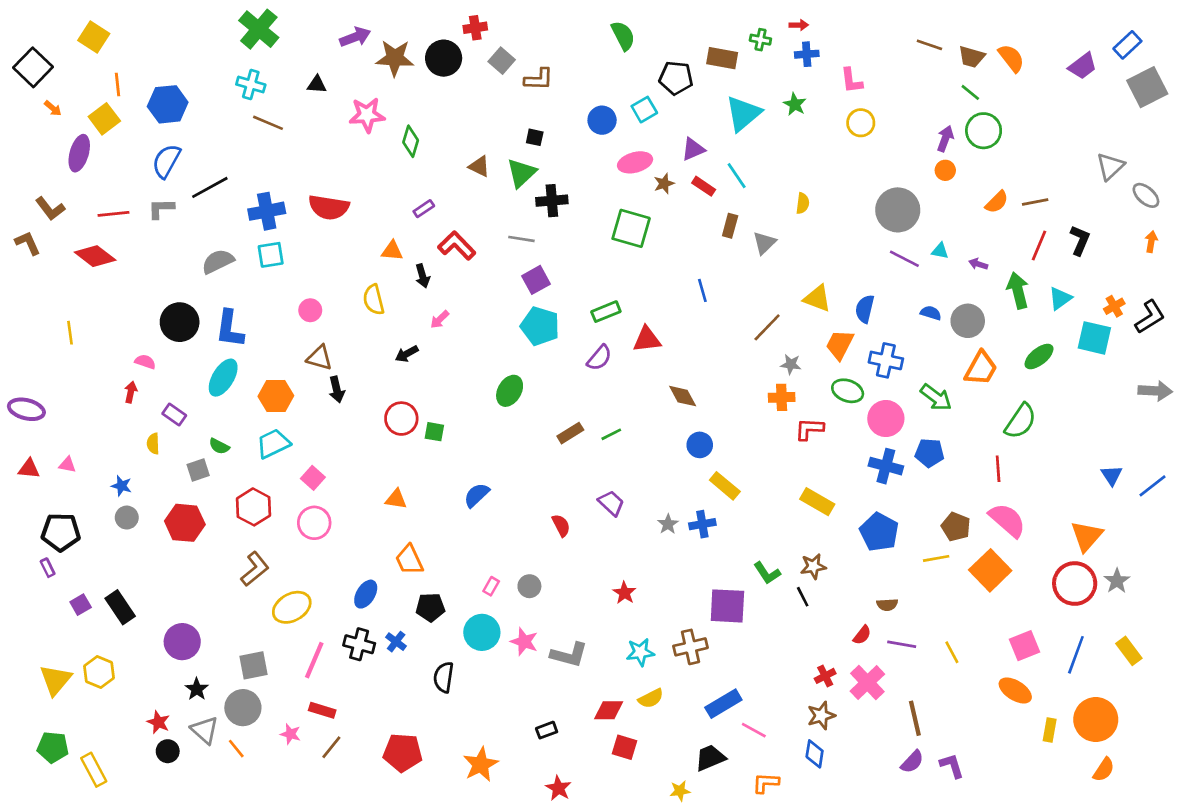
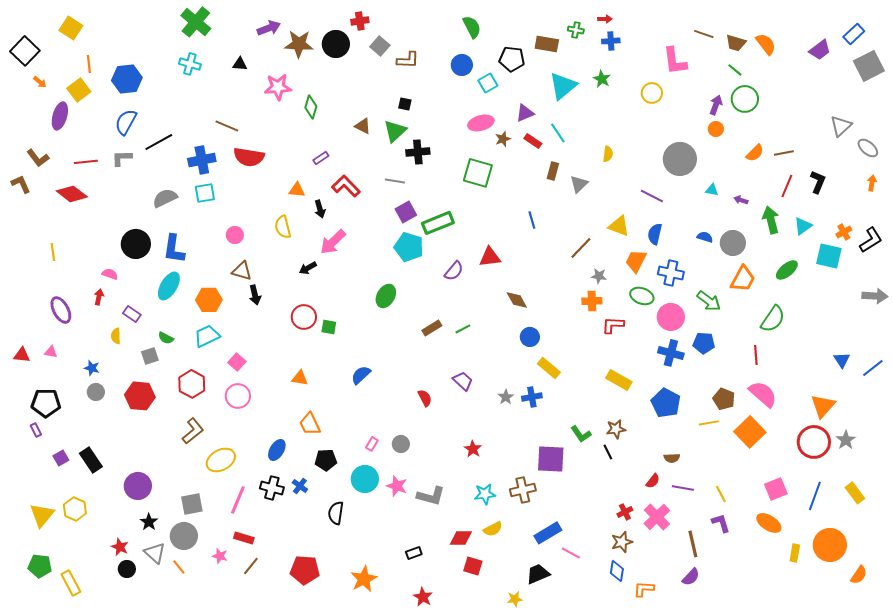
pink L-shape: (852, 81) -> (675, 61), moved, size x1.4
blue circle: (602, 120) -> (462, 65), moved
brown line: (268, 123) -> (227, 126), moved
purple line: (904, 259) -> (652, 196), moved
green rectangle: (606, 312) -> (438, 223), moved, size x1.4
pink arrow: (440, 319) -> (333, 242), size x1.8
purple ellipse: (26, 409) -> (61, 310), moved, turned 48
purple L-shape: (952, 766) -> (721, 523), moved
orange semicircle: (1104, 770) -> (859, 575), moved
orange L-shape: (766, 783) -> (644, 589), moved

